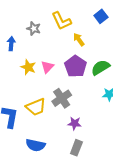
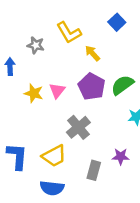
yellow trapezoid: (36, 107) -> (54, 156), moved
purple star: (75, 123) -> (121, 156), moved
gray rectangle: (76, 148) -> (94, 170), moved

